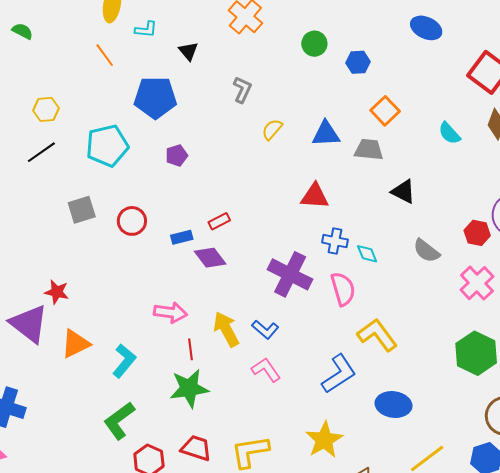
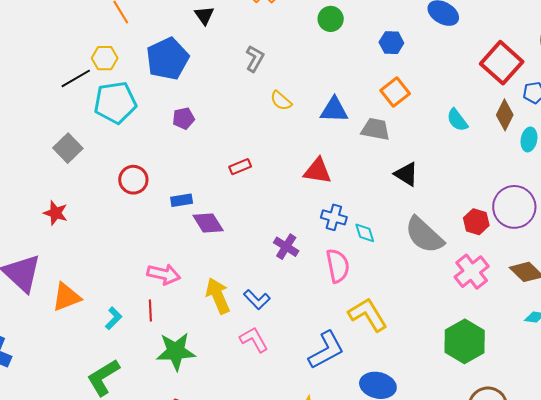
blue hexagon: (358, 62) -> (391, 43), moved
blue pentagon: (155, 98) -> (167, 59), turned -30
yellow hexagon: (46, 109) -> (105, 58), moved
yellow semicircle: (272, 129) -> (281, 101), turned -95
black line: (41, 152) -> (76, 78), moved
gray square: (82, 210) -> (68, 148), moved, turned -32
red rectangle: (219, 221) -> (240, 167), moved
gray semicircle: (426, 251) -> (424, 235), size x1.5
purple cross: (290, 274) -> (286, 247), size x0.6
red star: (57, 292) -> (56, 213), moved
red line: (190, 349) -> (150, 311), moved
cyan L-shape: (124, 361) -> (113, 318), size x0.7

